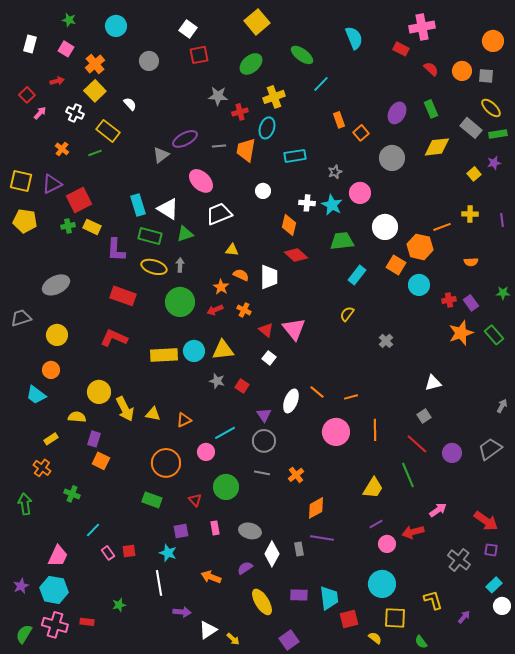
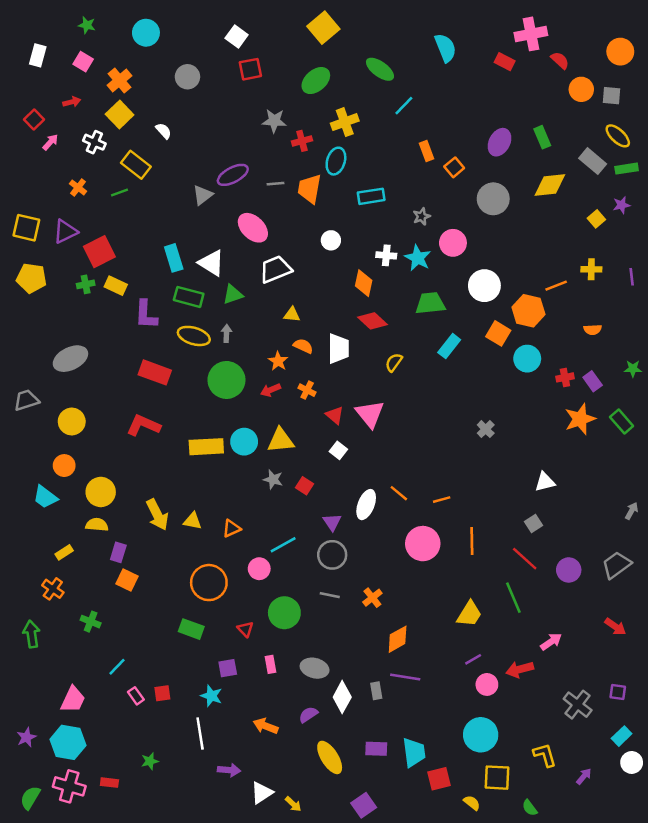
red semicircle: (431, 69) -> (560, 60), moved
yellow semicircle: (347, 314) -> (394, 362), moved
yellow circle: (99, 392) -> (101, 492), moved
red arrow: (486, 521) -> (615, 627), moved, size x0.7

